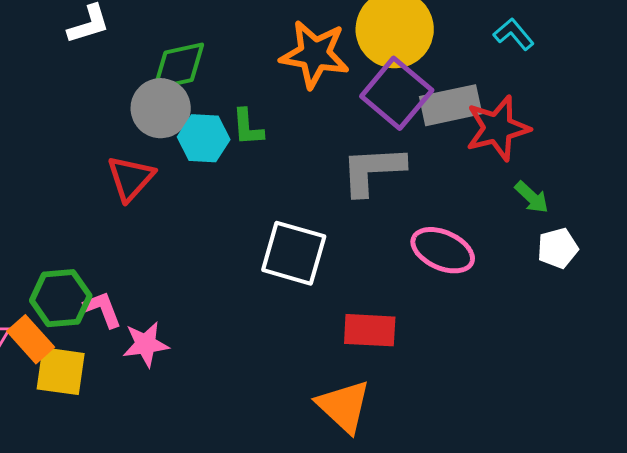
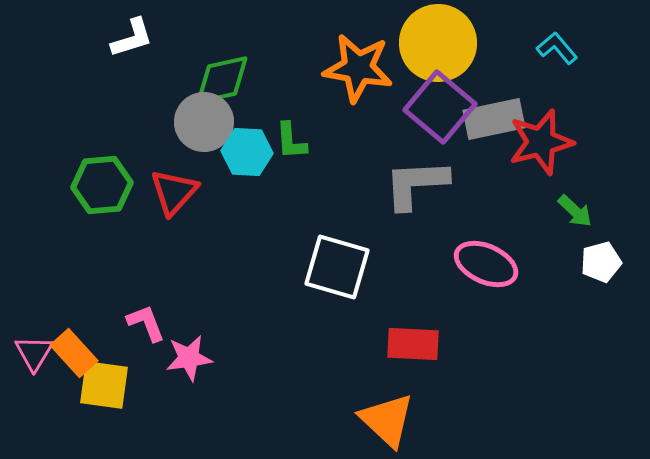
green hexagon: (61, 298) -> (102, 185), moved

